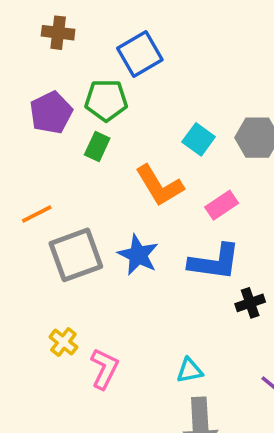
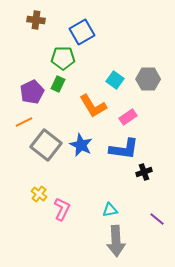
purple pentagon: (51, 113) -> (32, 92), moved
gray square: (76, 255) -> (46, 145), turned -32

